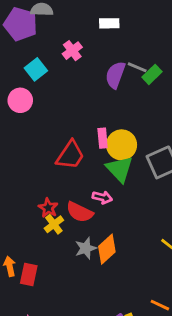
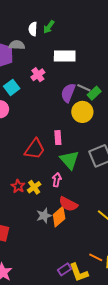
white rectangle: (109, 23) -> (65, 56), size x1.5
yellow circle: (122, 145) -> (82, 112), moved
pink arrow: (102, 197) -> (57, 180), turned -96
red semicircle: (80, 212) -> (68, 204), moved
yellow cross: (54, 224) -> (34, 187), moved

